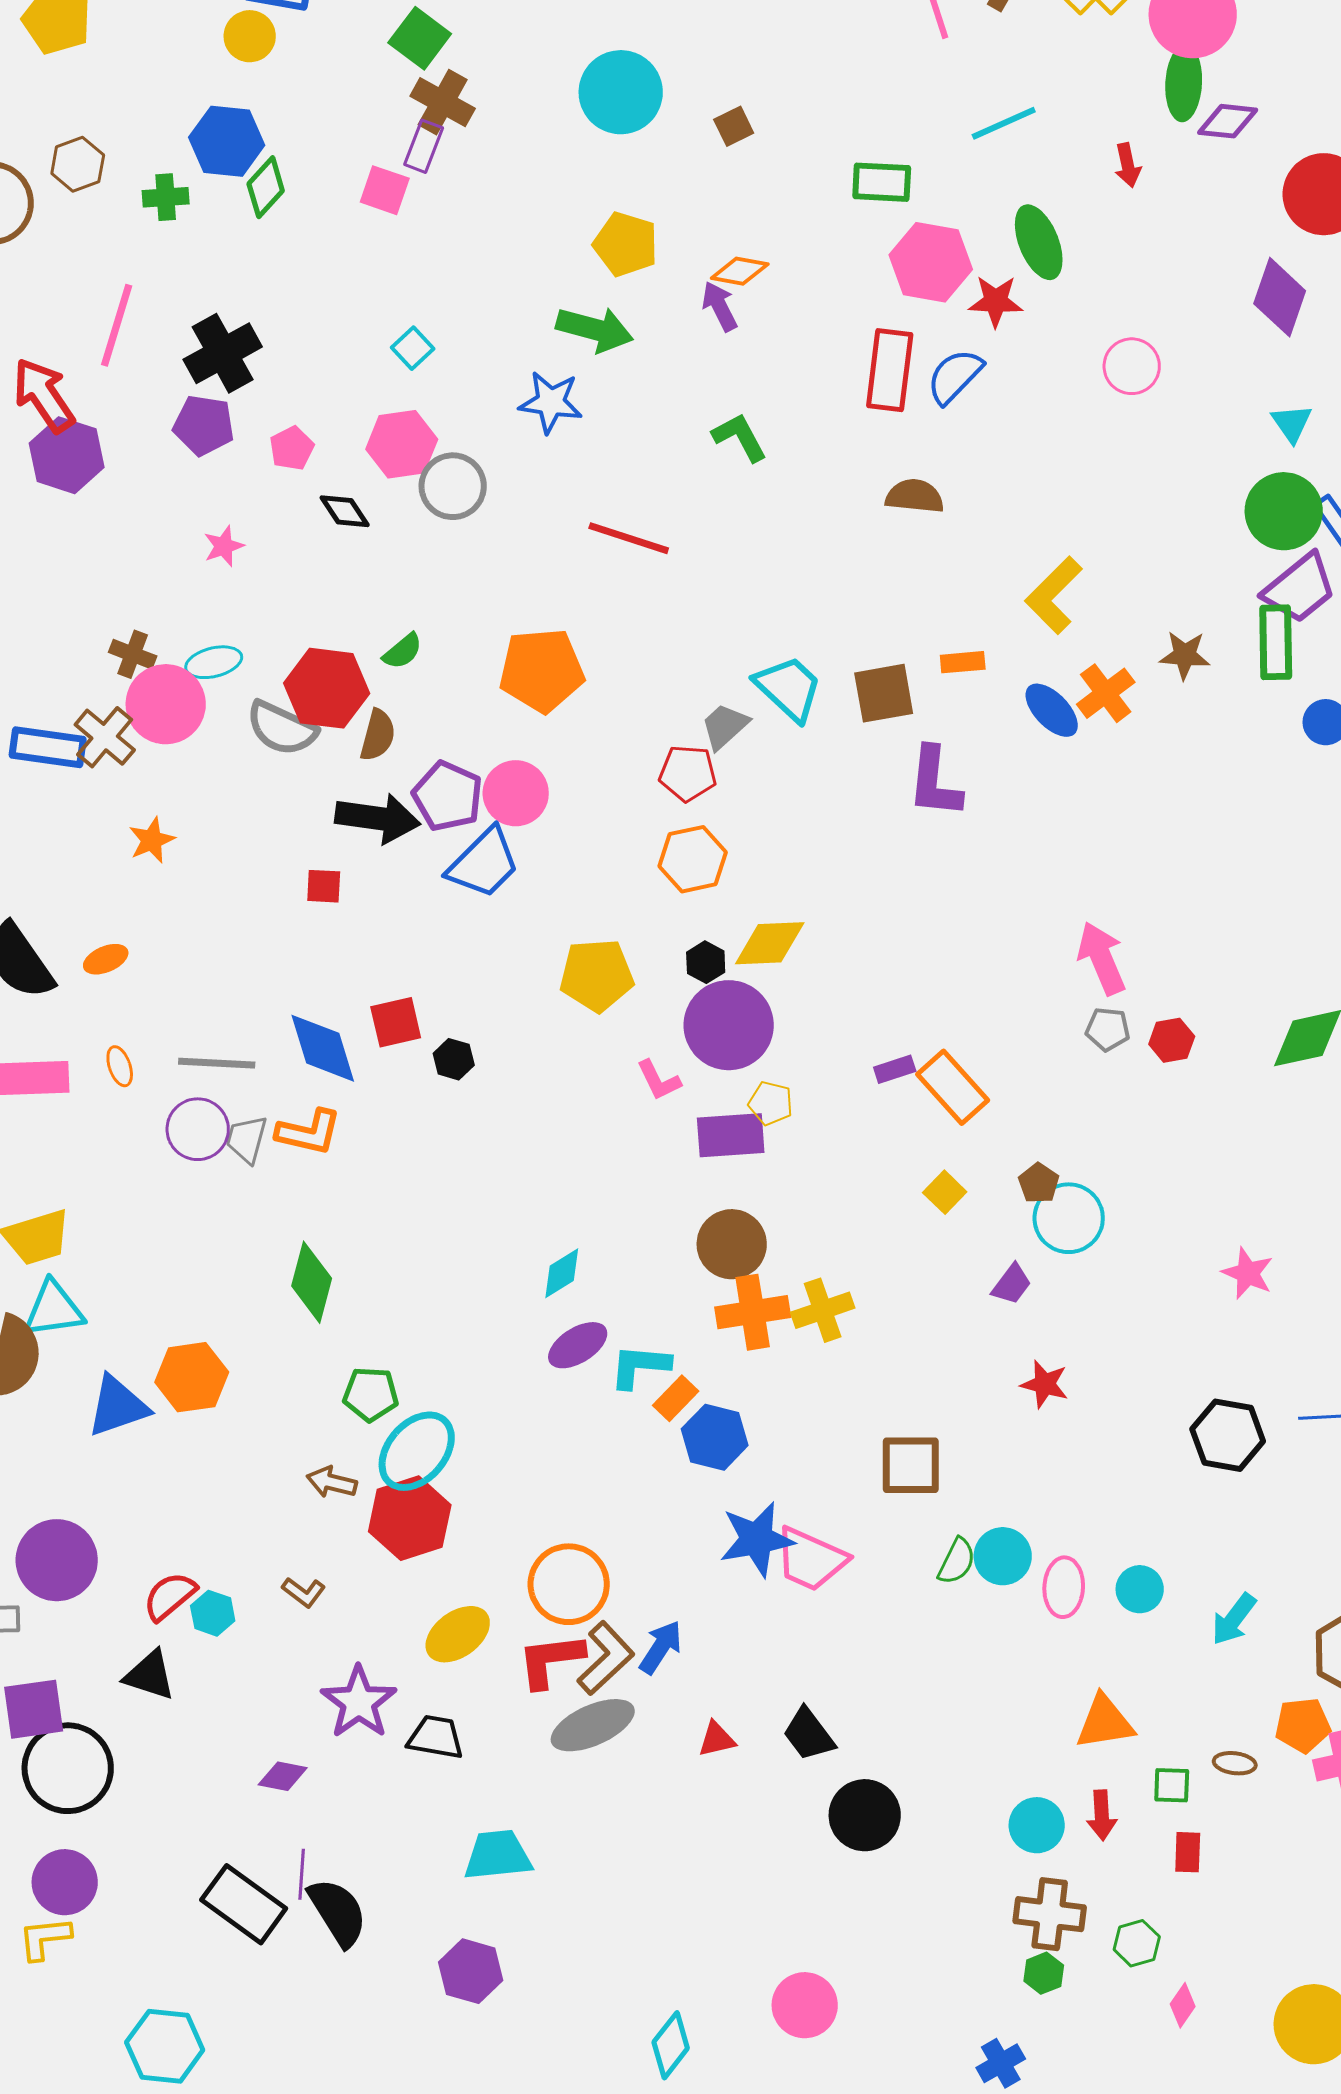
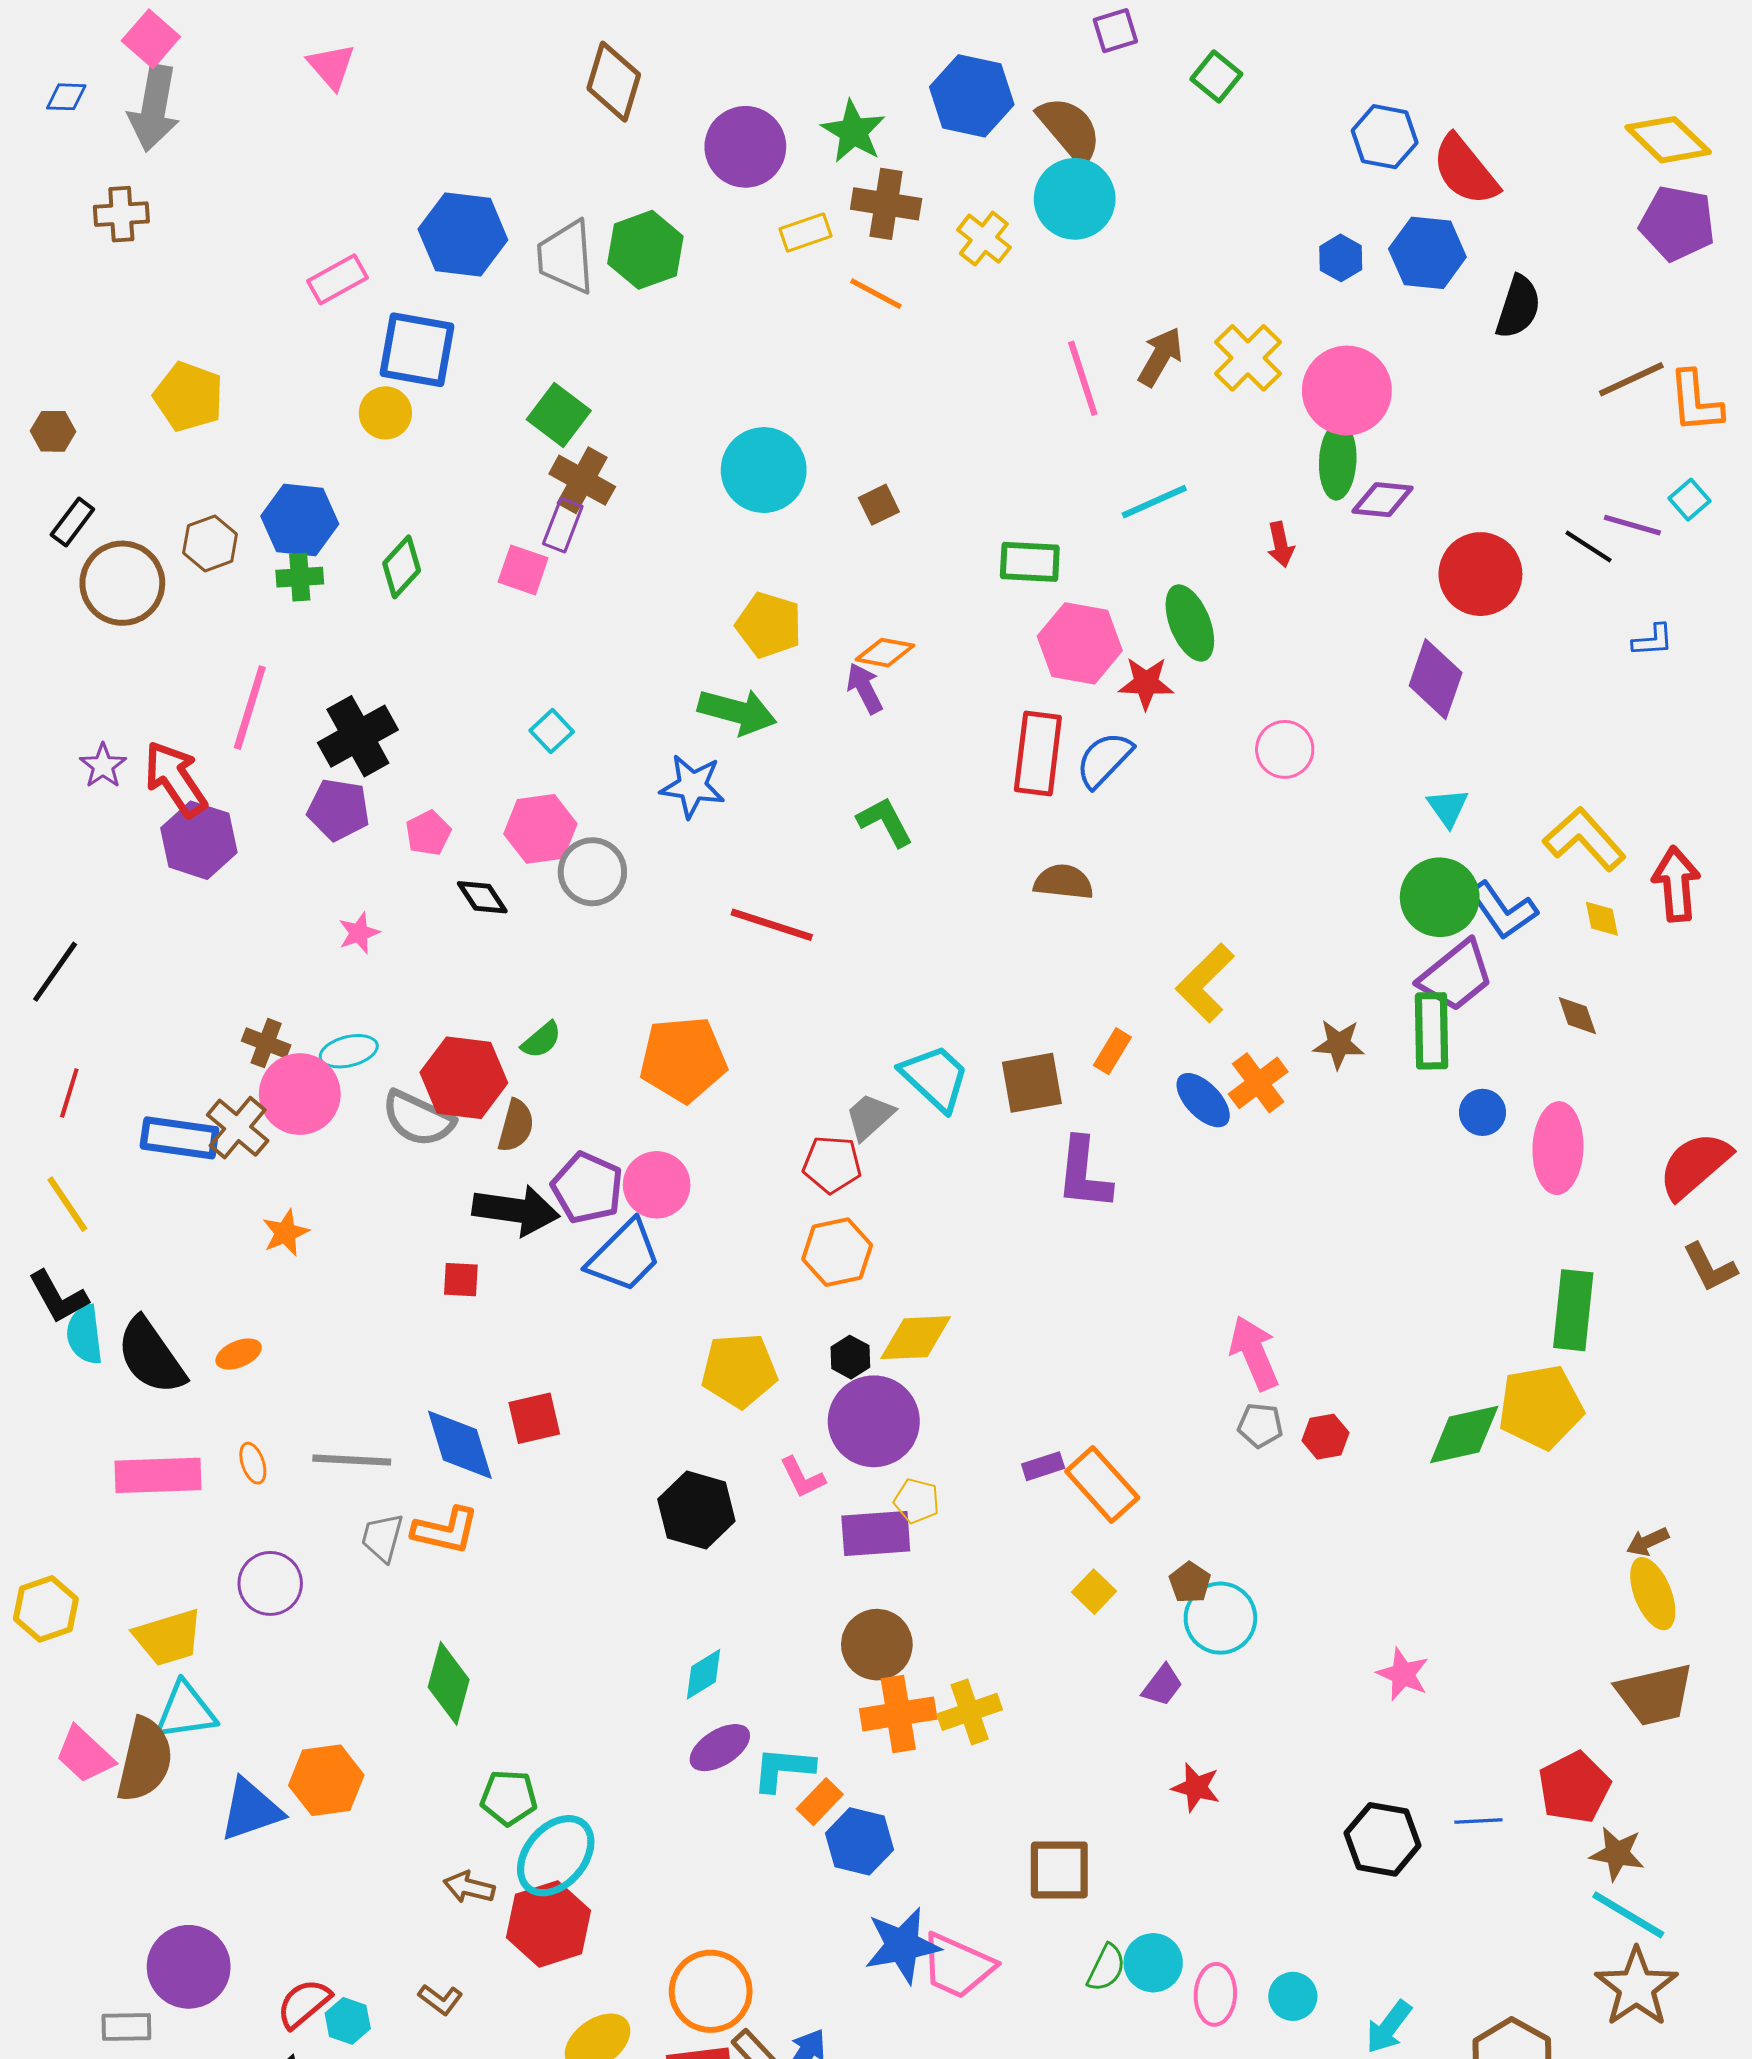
blue hexagon: (227, 141) -> (300, 520), moved
orange rectangle: (963, 662) -> (1112, 1051), turned -54
black hexagon: (454, 1059) -> (696, 1510), moved, size x1.8
purple circle: (198, 1129) -> (270, 1583), moved

